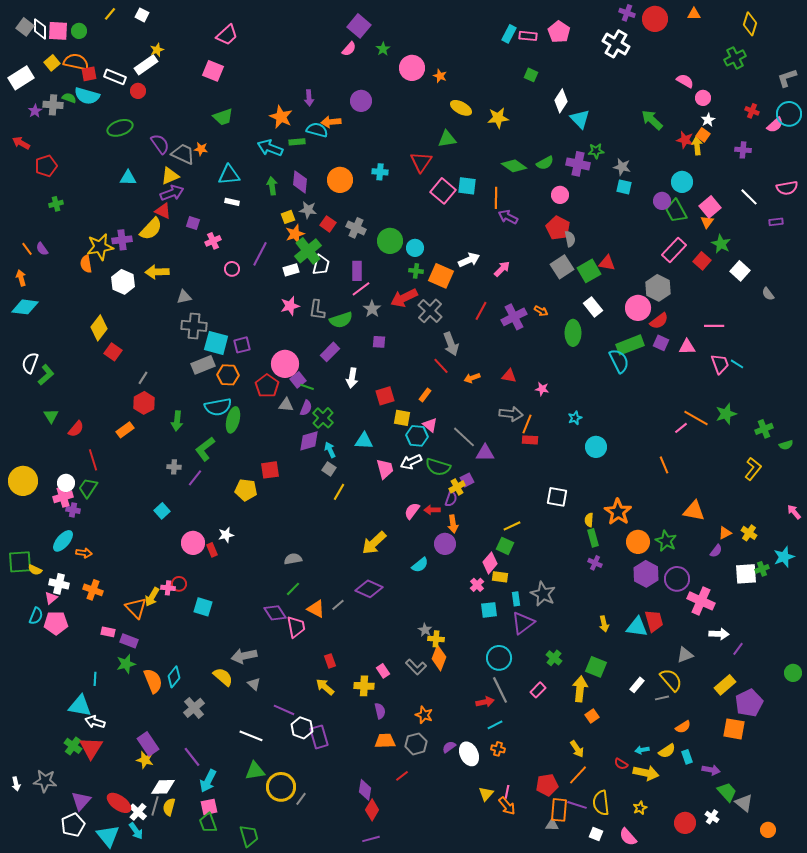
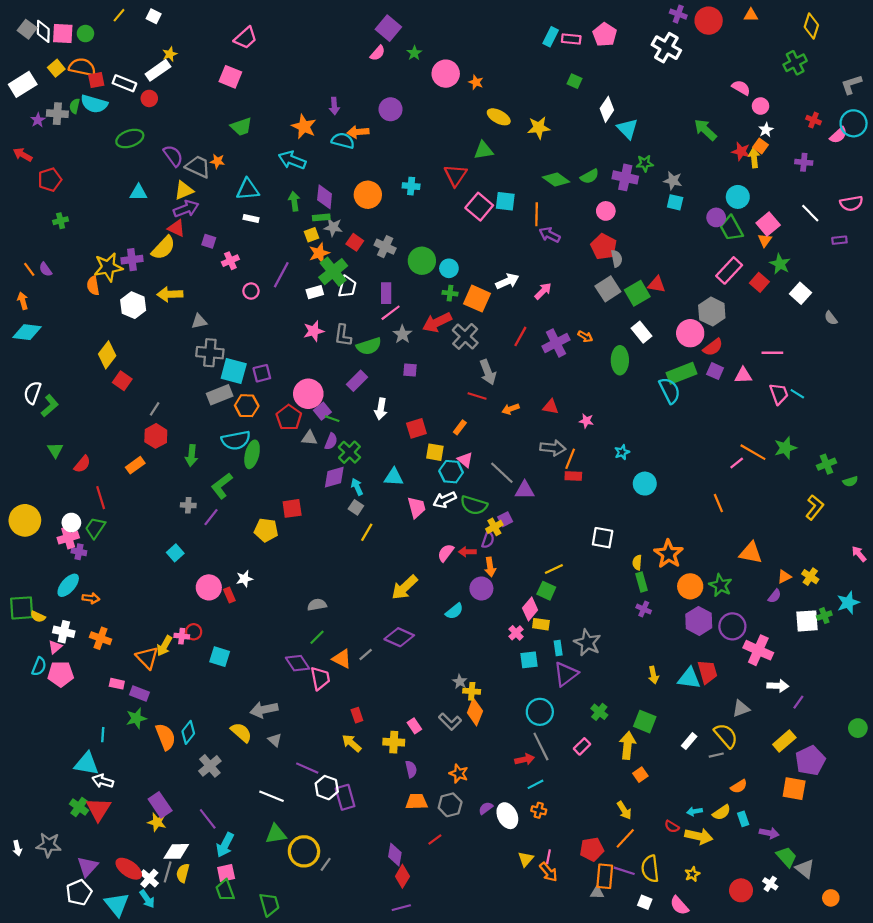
green semicircle: (69, 98) -> (75, 106), turned -96
green rectangle: (297, 142) -> (321, 217), moved
red line: (441, 366) -> (477, 396), turned -30

